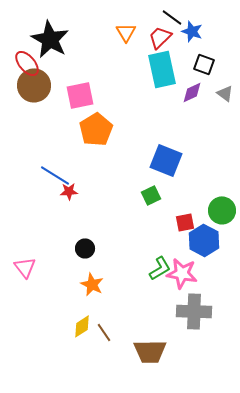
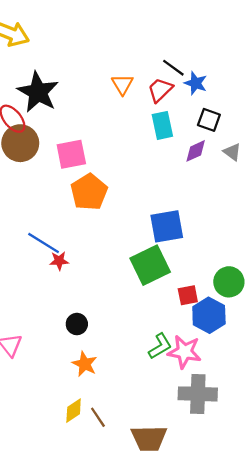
cyan rectangle: (162, 69) -> (162, 125), size x0.7
blue square: (166, 160) -> (167, 226), turned -32
green square: (151, 195) -> (150, 265), size x1.8

